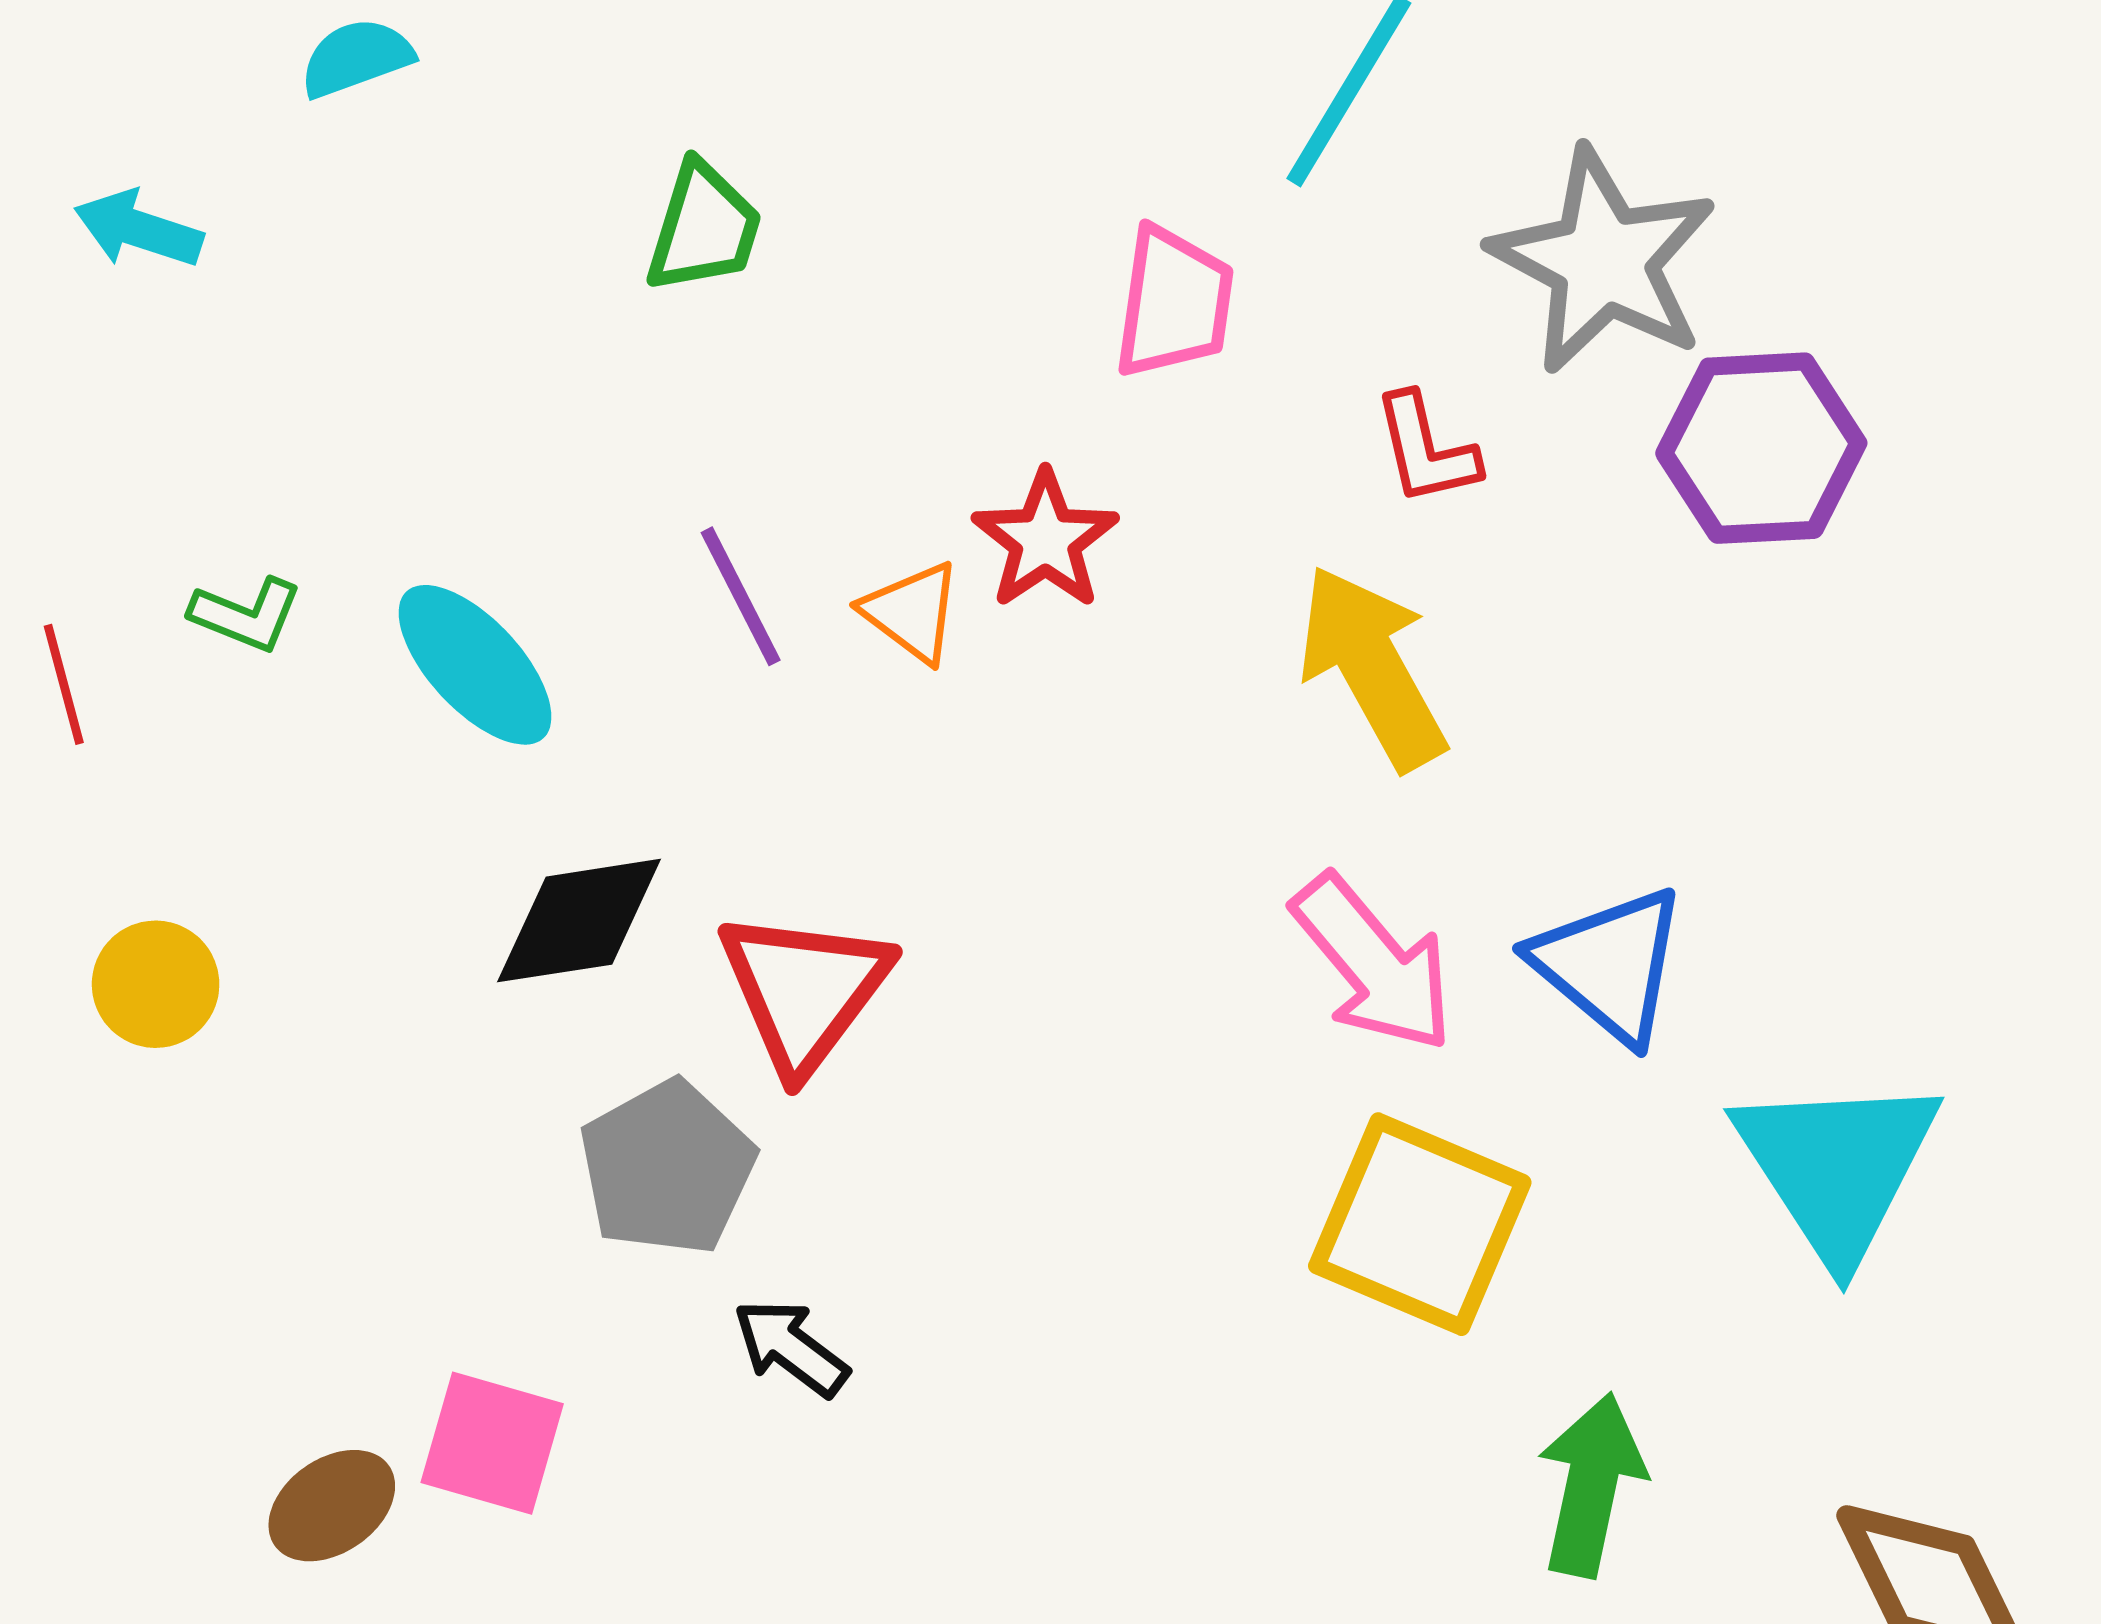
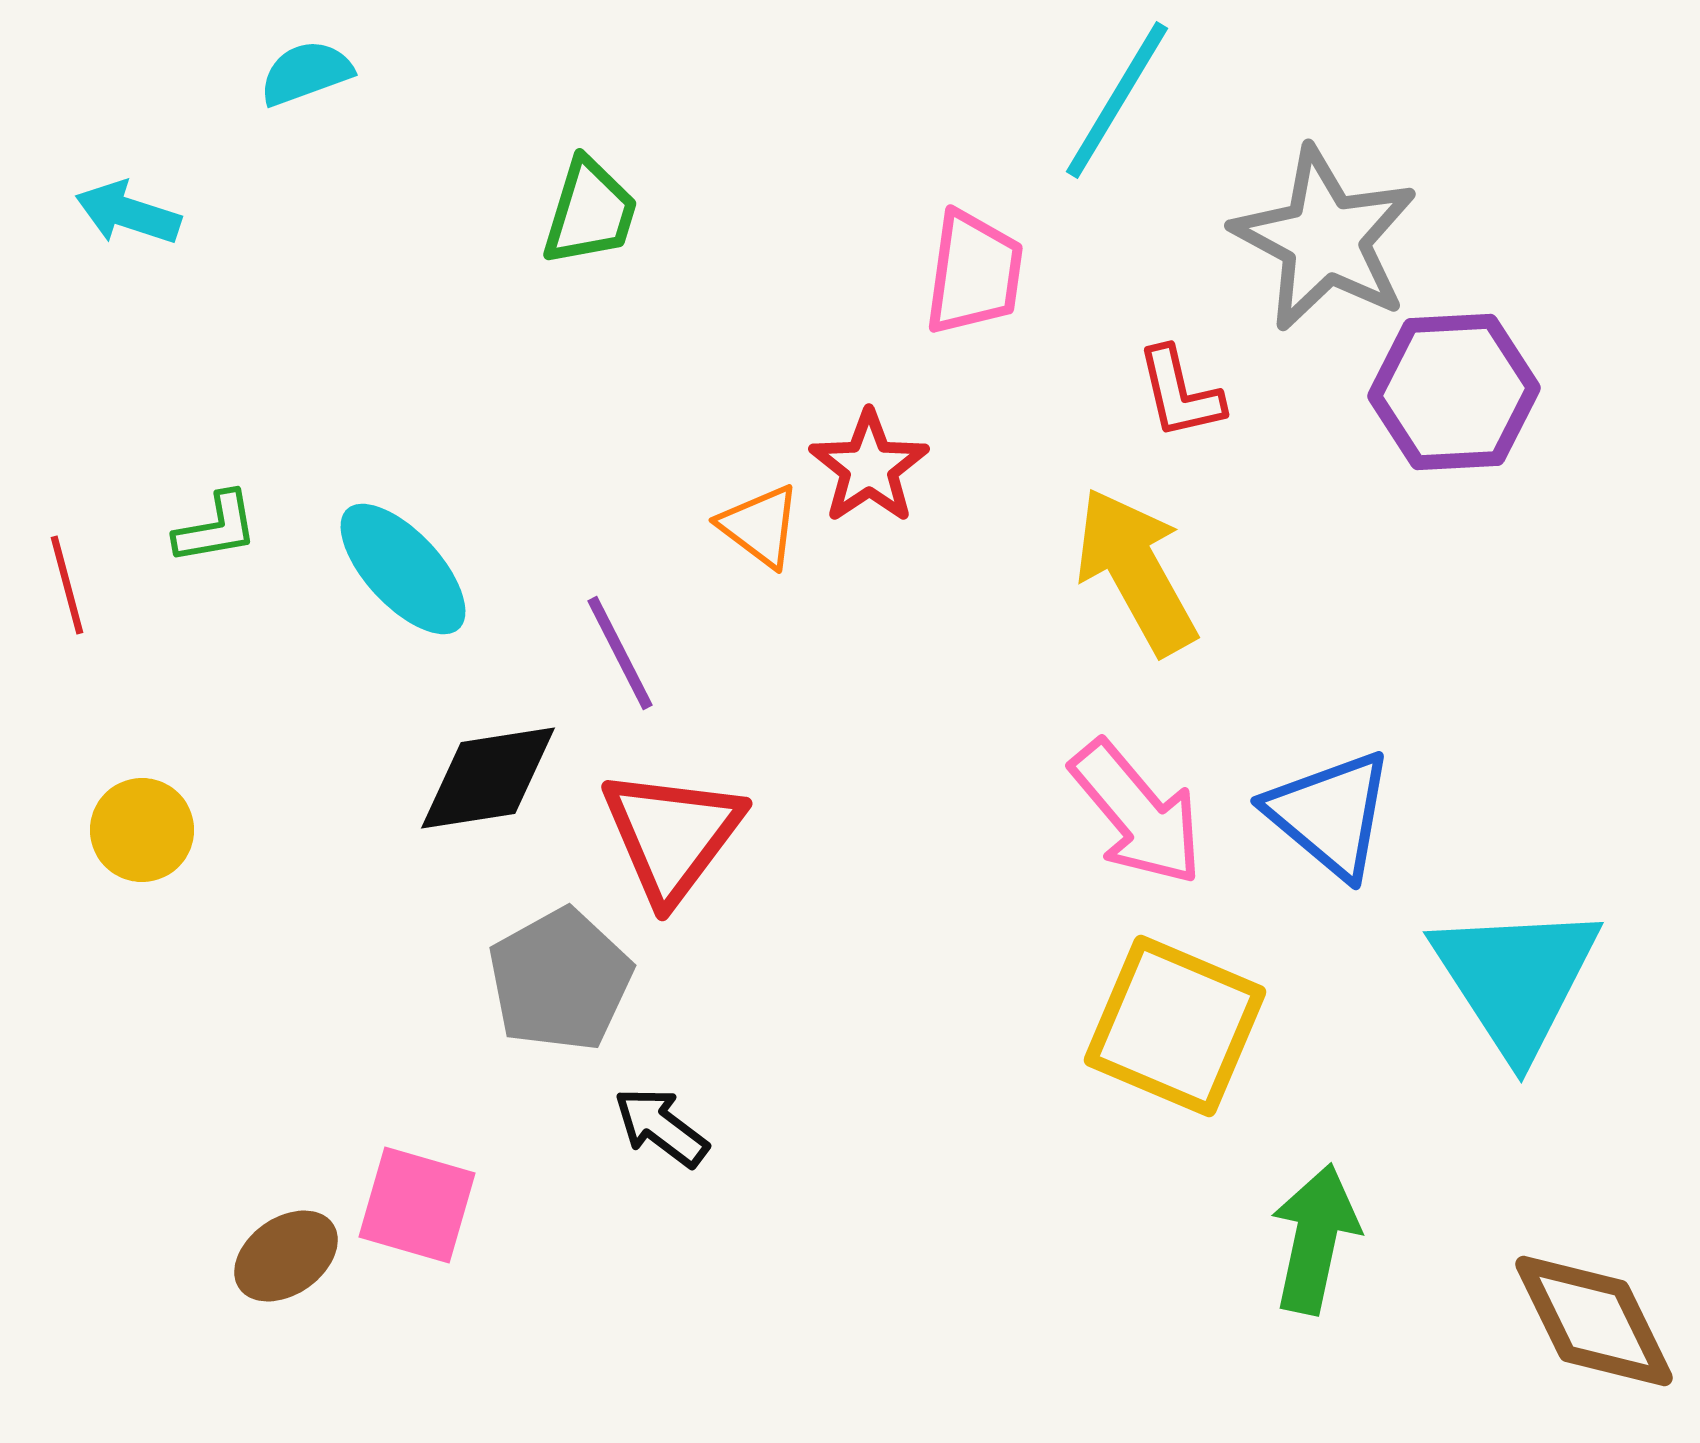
purple line: (741, 596) -> (620, 653), moved
green L-shape: (246, 615) -> (216, 528), turned -32

